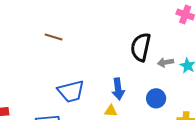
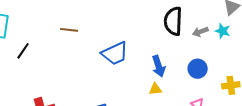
brown line: (54, 37) -> (69, 30), moved
blue trapezoid: (71, 91) -> (115, 53), moved

